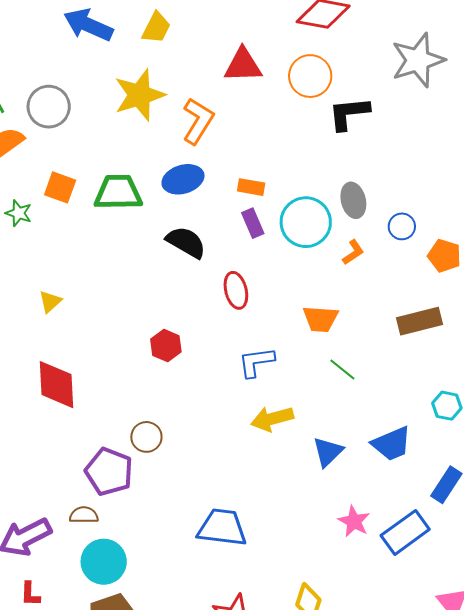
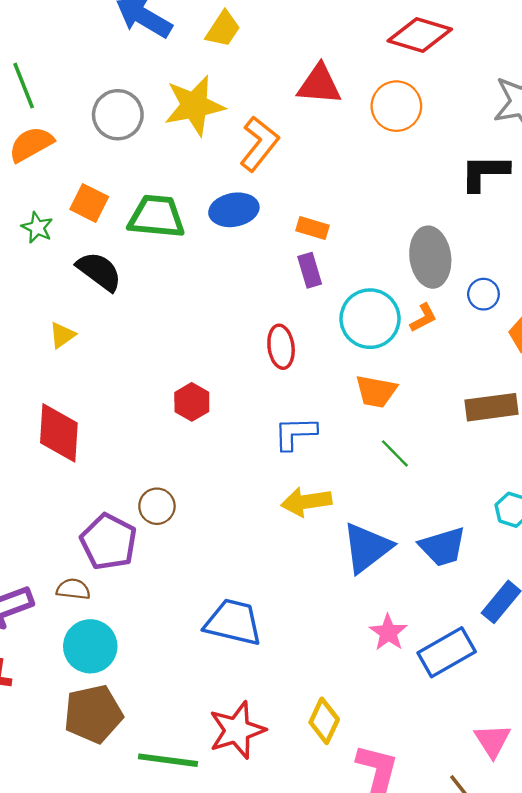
gray circle: (49, 107) -> (118, 115), moved
black L-shape: (349, 113) -> (485, 172), moved
gray ellipse: (353, 200) -> (430, 257), size x1.4
cyan circle: (306, 222) -> (370, 319), moved
black semicircle: (186, 242) -> (99, 271), moved
blue triangle: (328, 452) -> (367, 548), size x1.4

